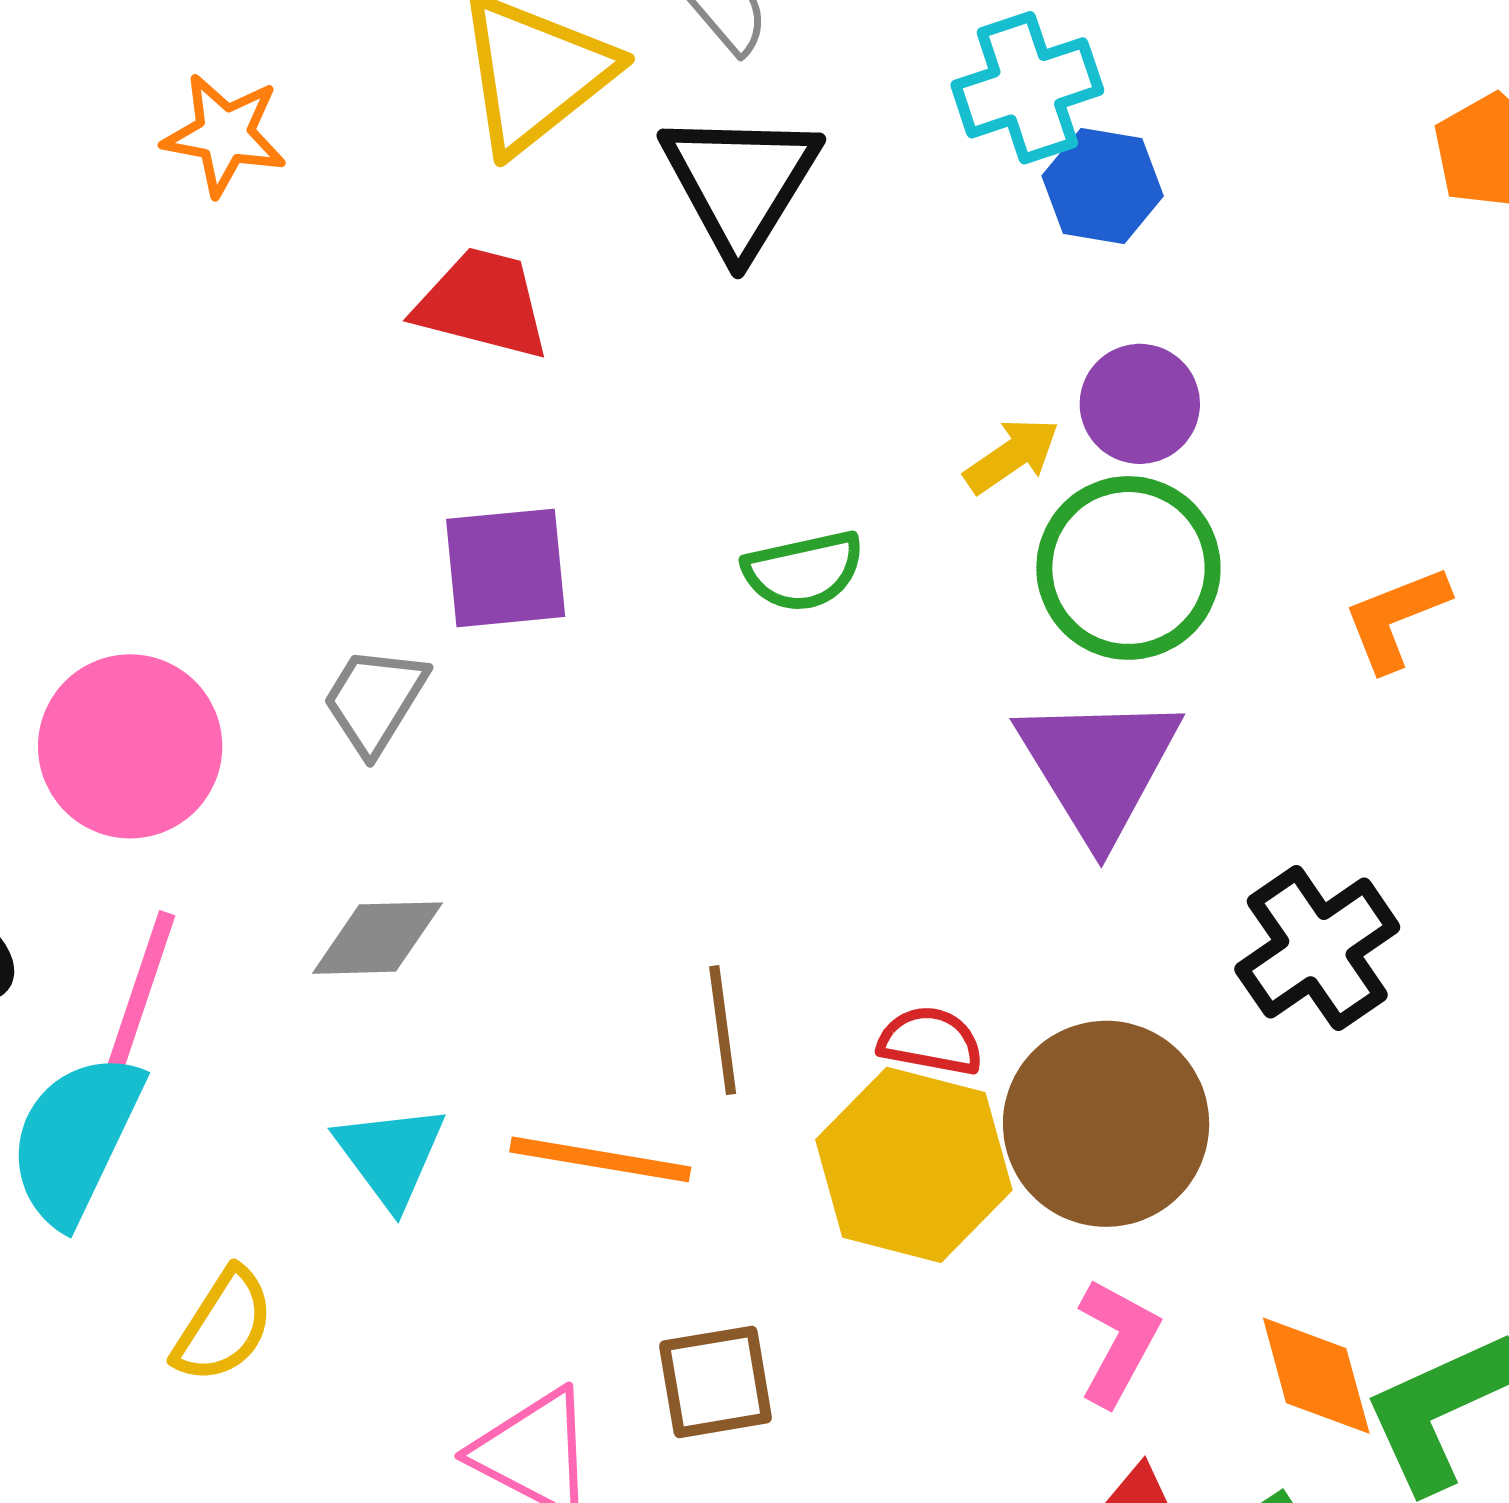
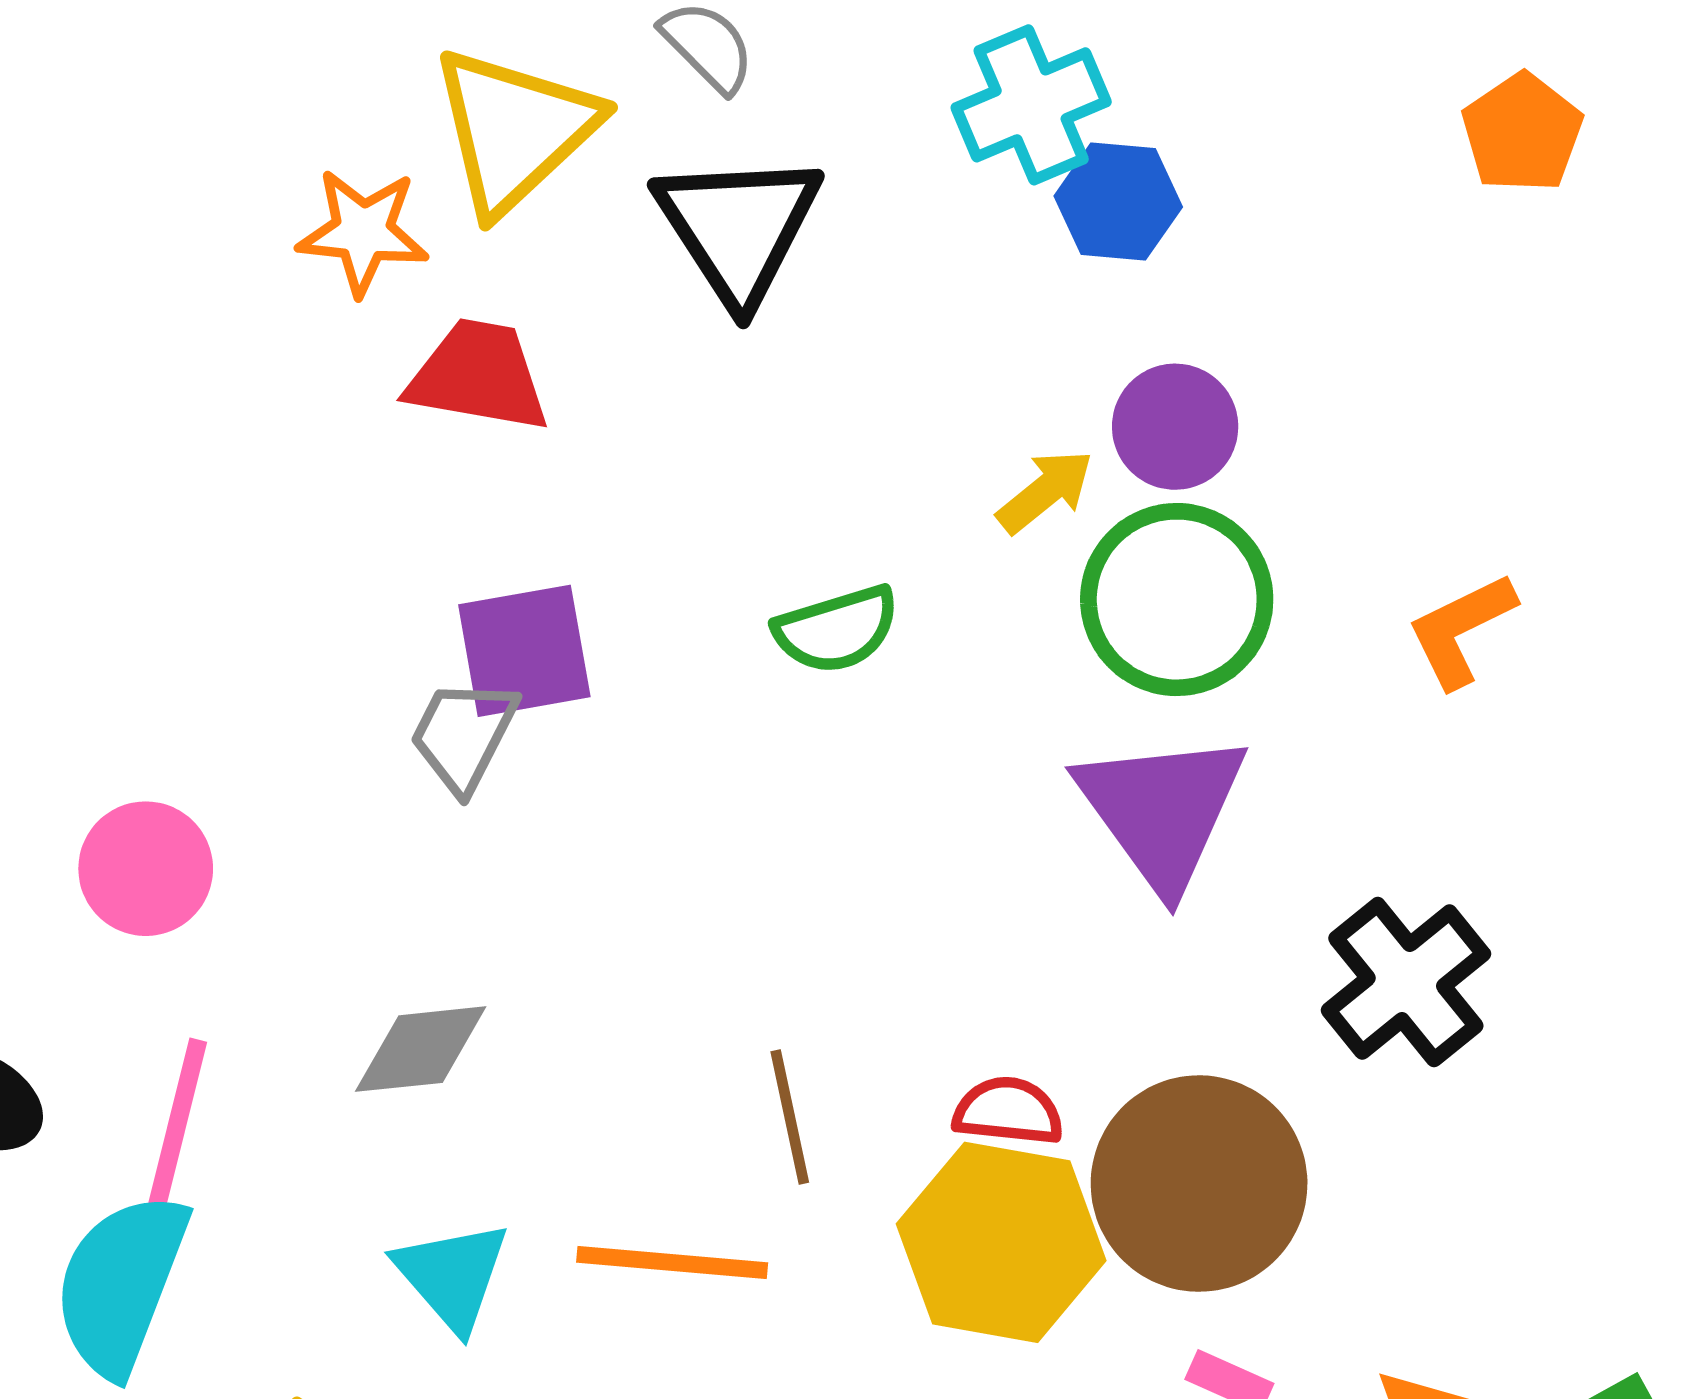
orange star: (225, 135) -> (363, 232), moved
gray trapezoid: (375, 700) -> (464, 735), moved
pink circle: (130, 746) -> (146, 869), size x0.7

